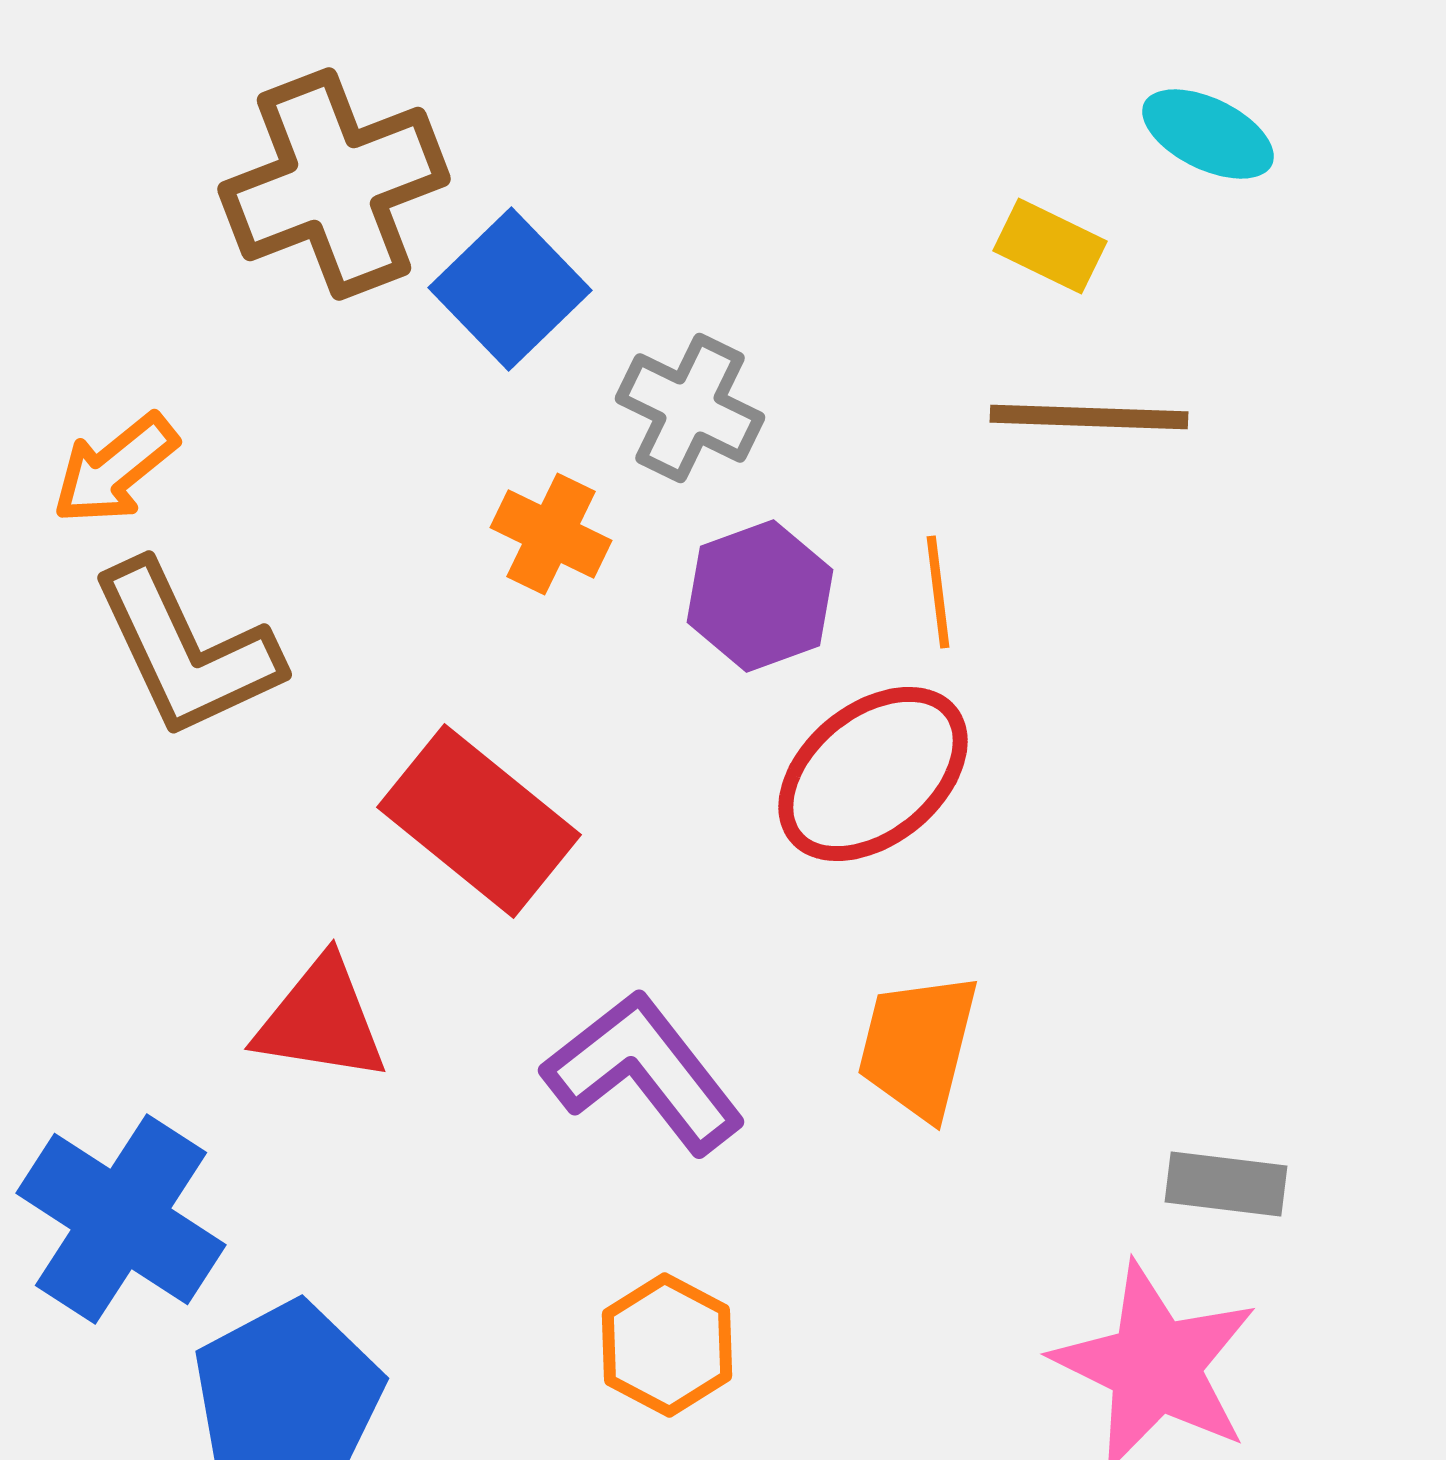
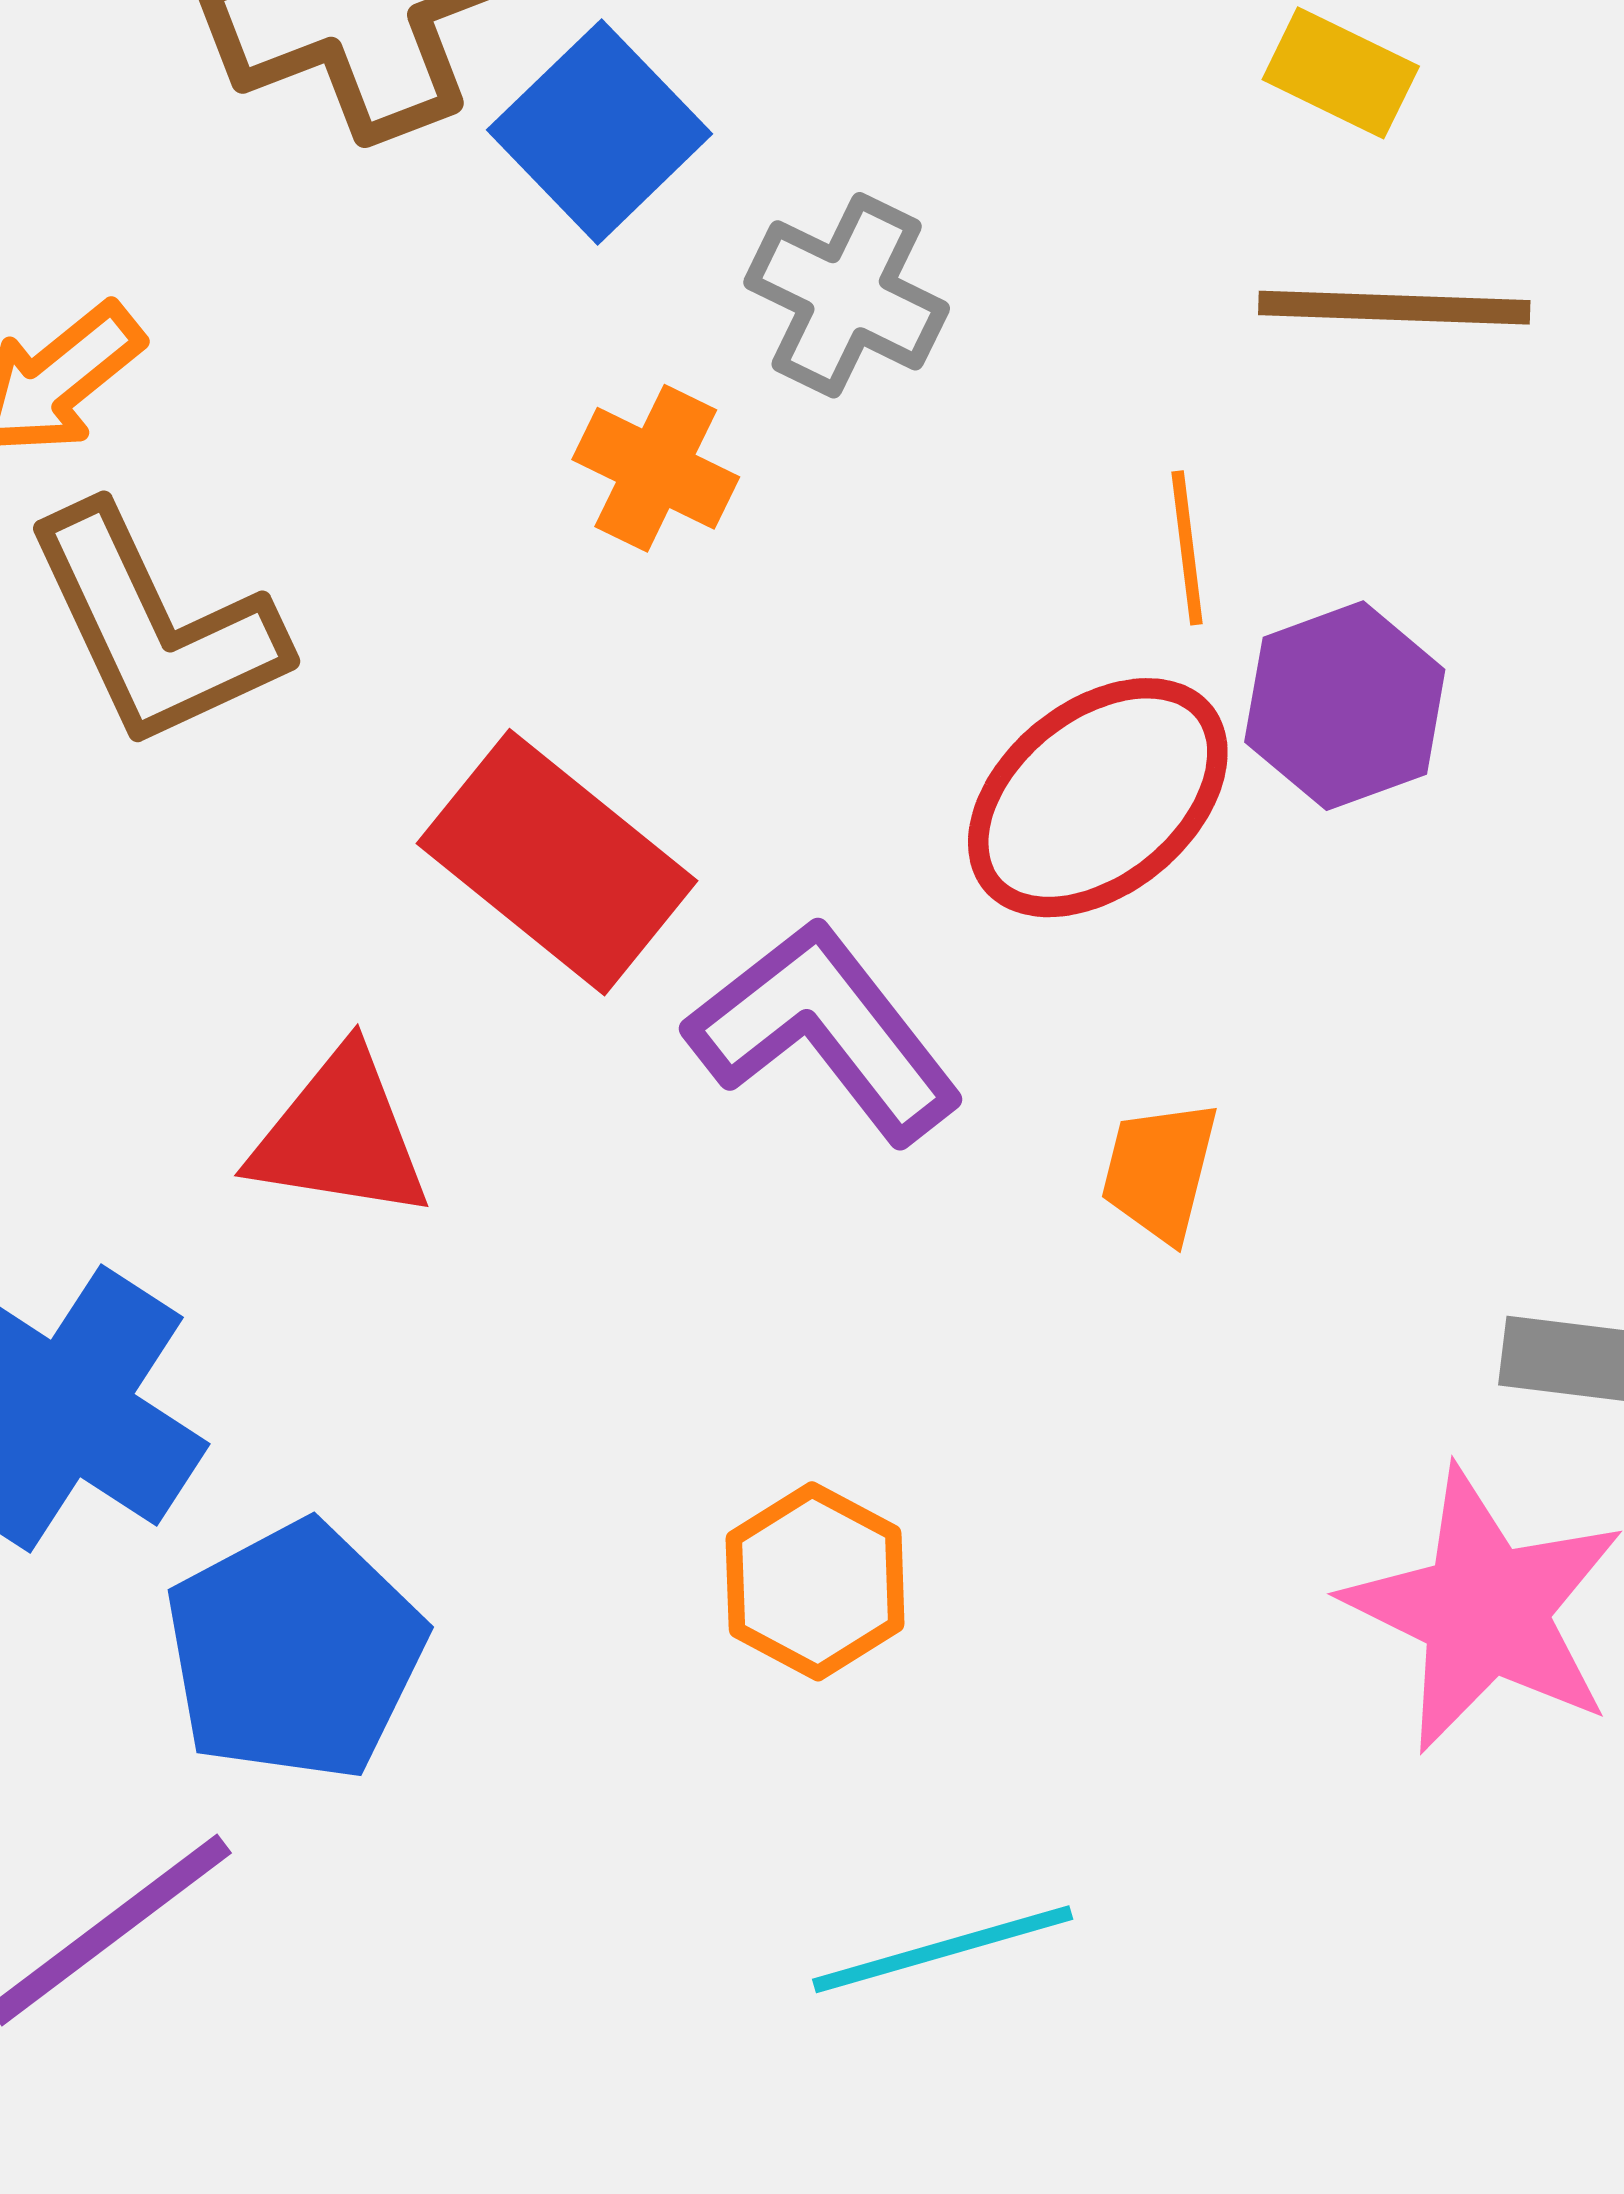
purple hexagon: (760, 596) -> (1345, 706), moved
orange trapezoid: (918, 1046) -> (1160, 1171), size x0.7
purple L-shape: (644, 1072) -> (825, 1031), moved

